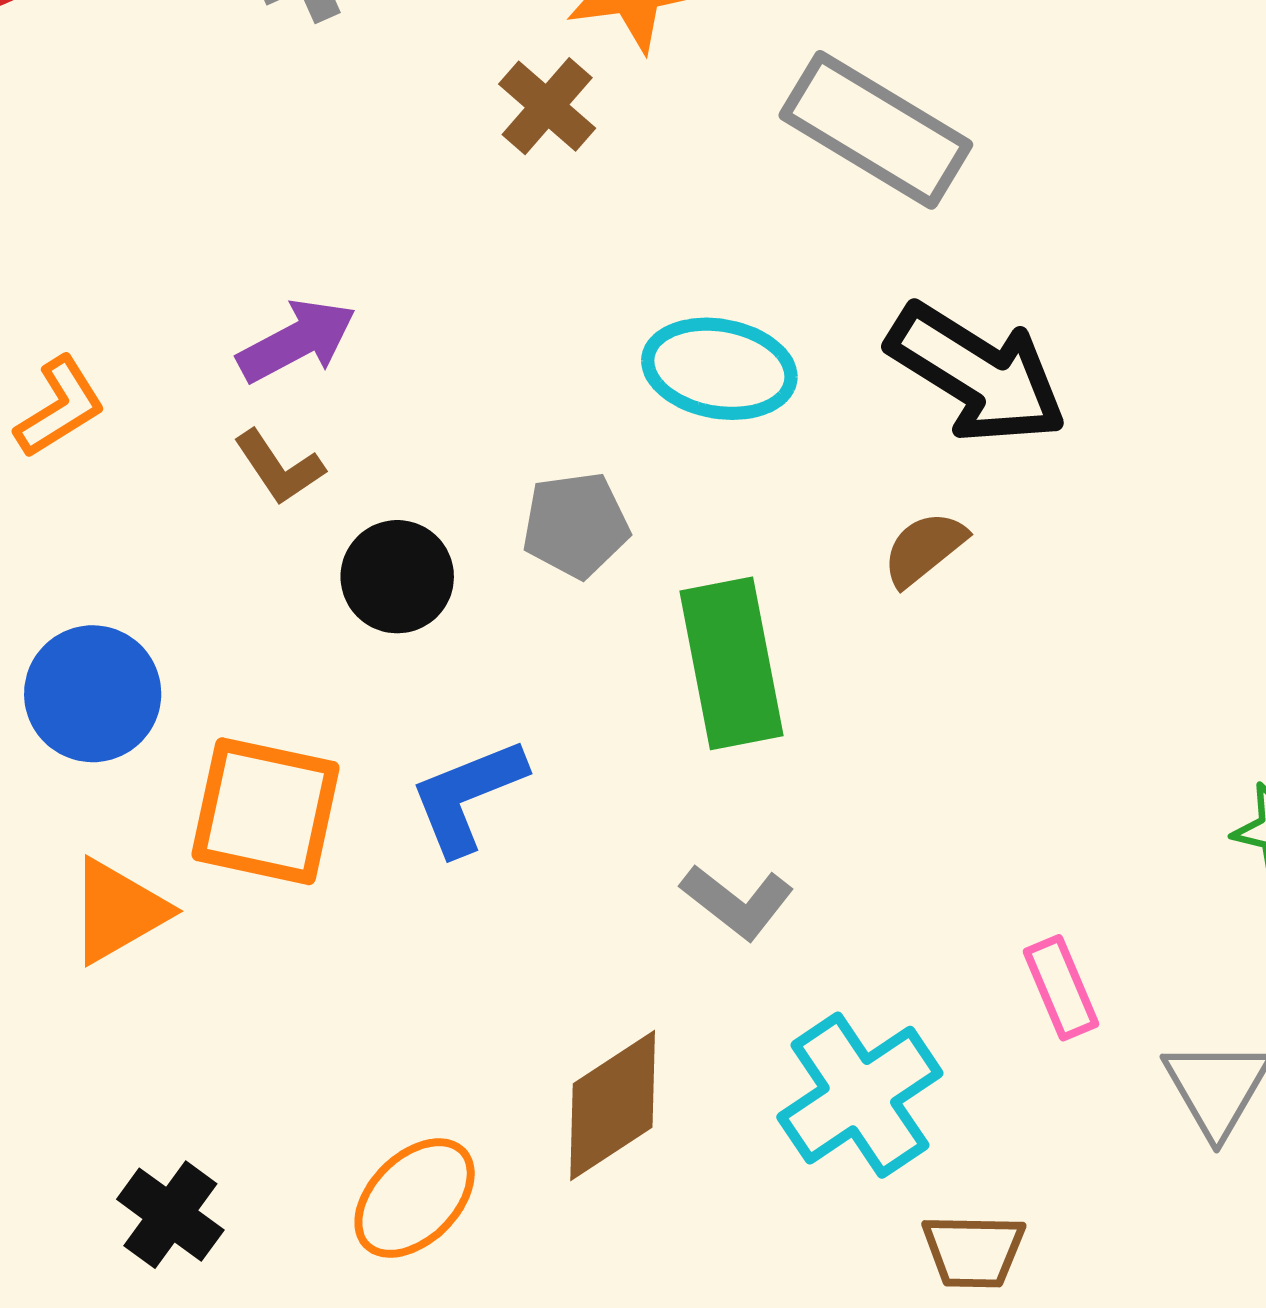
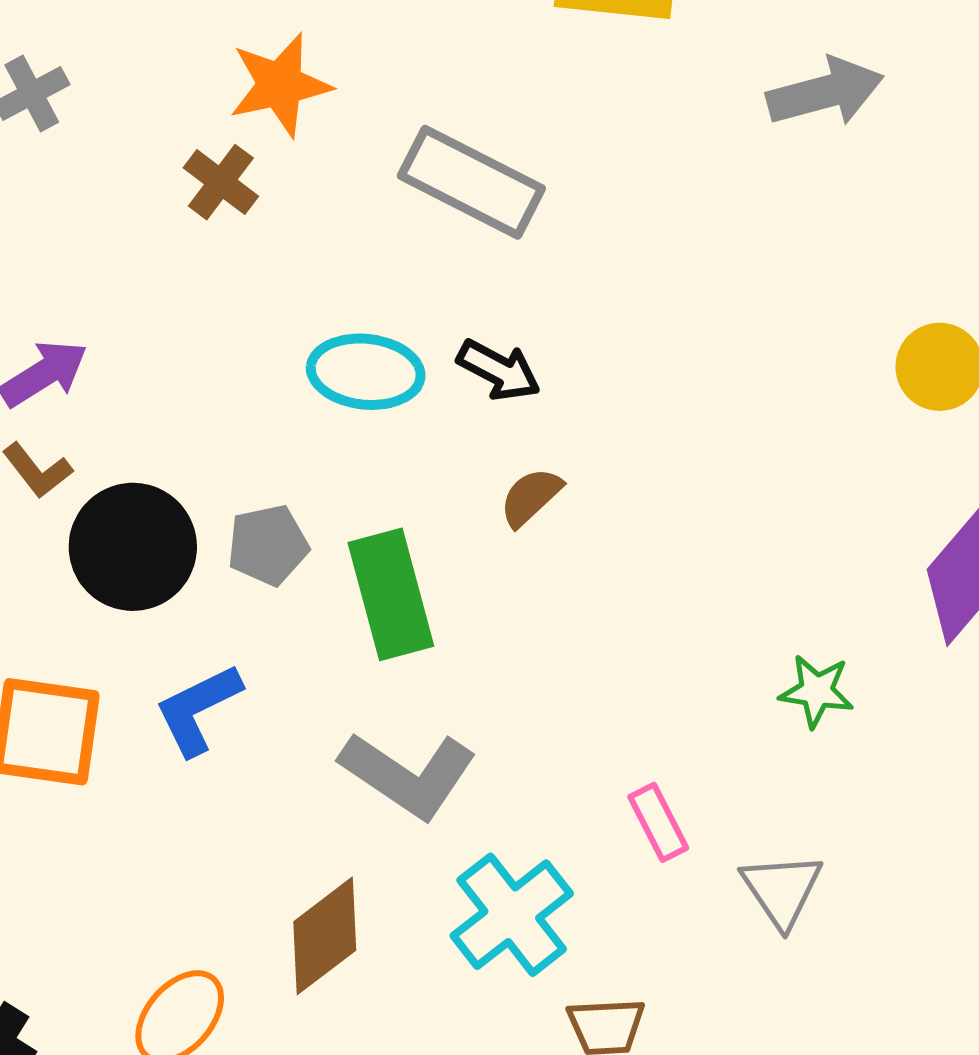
black arrow: (977, 374) -> (499, 370), moved, size x0.6
gray pentagon: (576, 525) -> (268, 545), moved
black circle: (397, 577) -> (133, 547), size x1.5
gray L-shape: (737, 902) -> (408, 775), size x1.6

